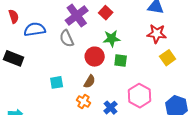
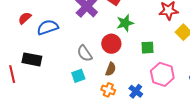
red semicircle: (14, 16) -> (25, 18), turned -104
gray semicircle: (67, 38) -> (85, 53), moved
green square: (121, 61) -> (148, 48), moved

